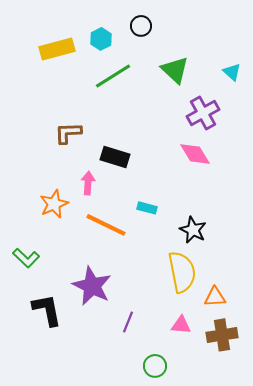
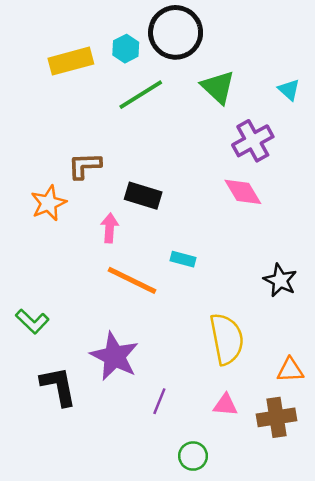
black circle: (141, 26) -> (176, 32), size x2.0
orange star: (54, 204) -> (48, 203), moved
black star: (193, 230) -> (280, 280), moved
orange triangle: (215, 297) -> (290, 370), moved

